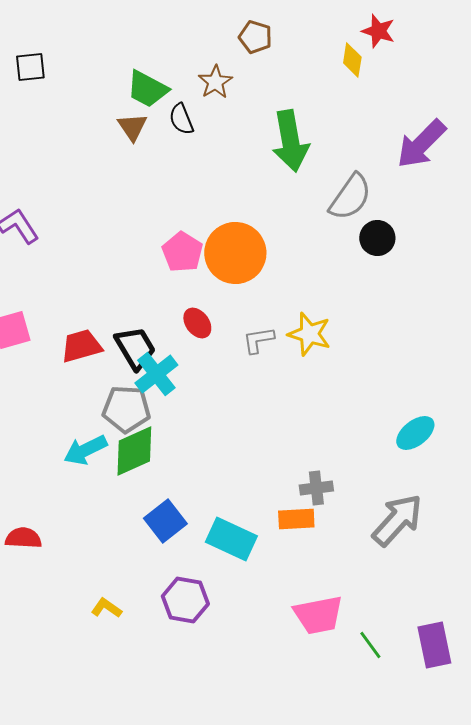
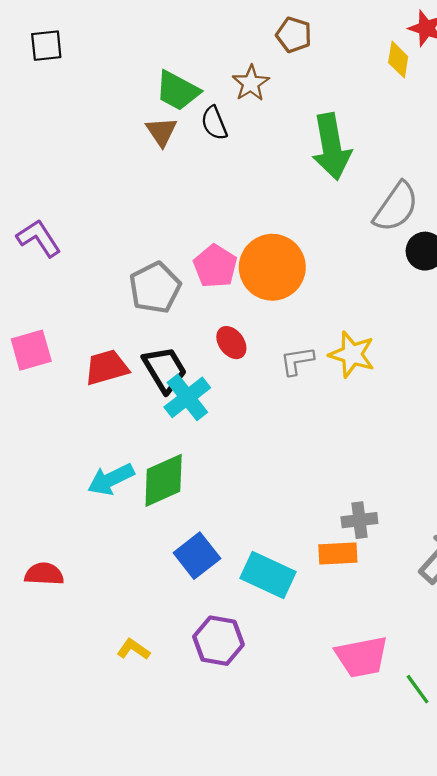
black square: (30, 67) -> (46, 46), moved
gray pentagon: (126, 409) -> (155, 288), moved, turned -30

